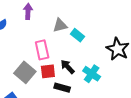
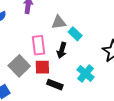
black arrow: (67, 67) -> (62, 50), moved, turned -126

